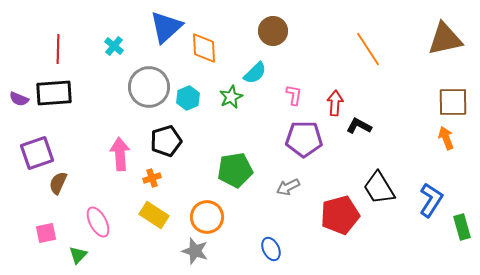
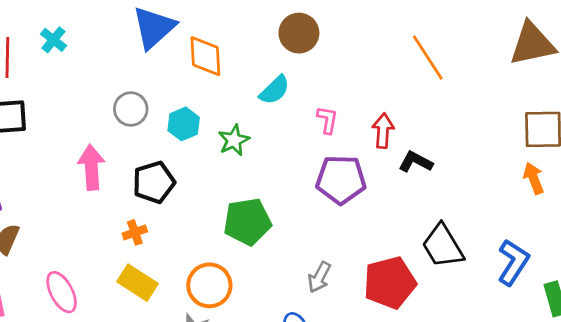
cyan cross: (114, 46) -> (53, 40), moved
gray circle: (149, 87) -> (131, 109), size x0.6
green star: (231, 97) -> (234, 140), moved
pink arrow: (120, 154) -> (91, 167), moved
gray arrow: (288, 187) -> (319, 277), moved, turned -35

